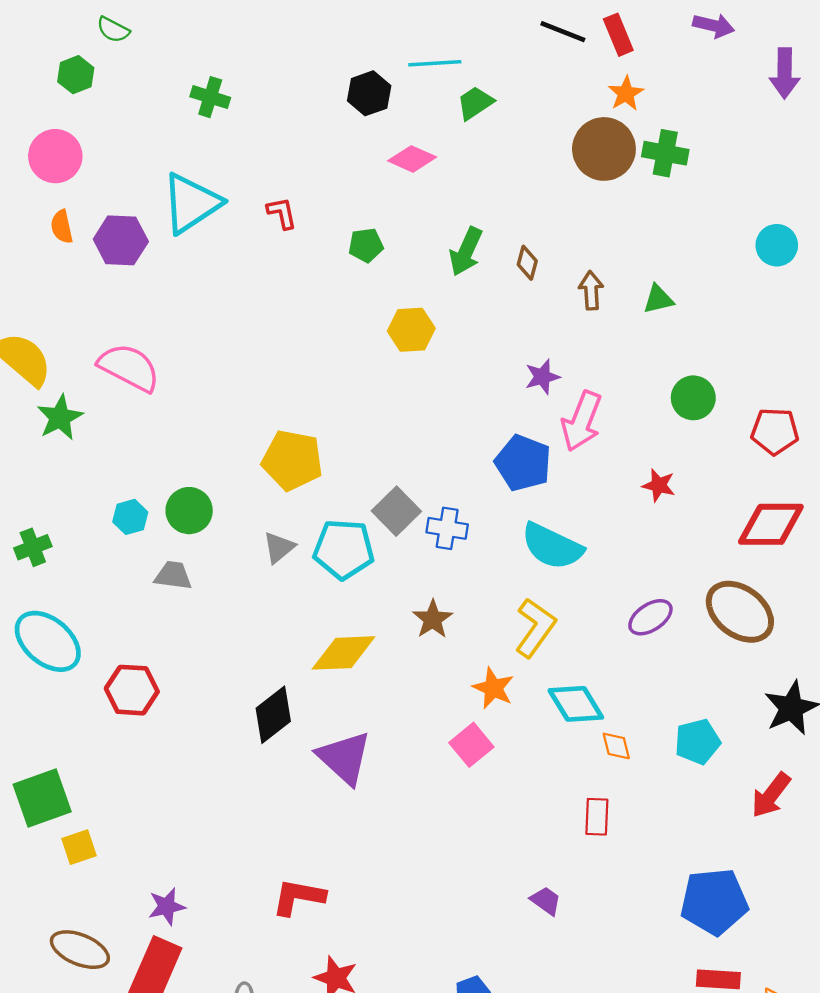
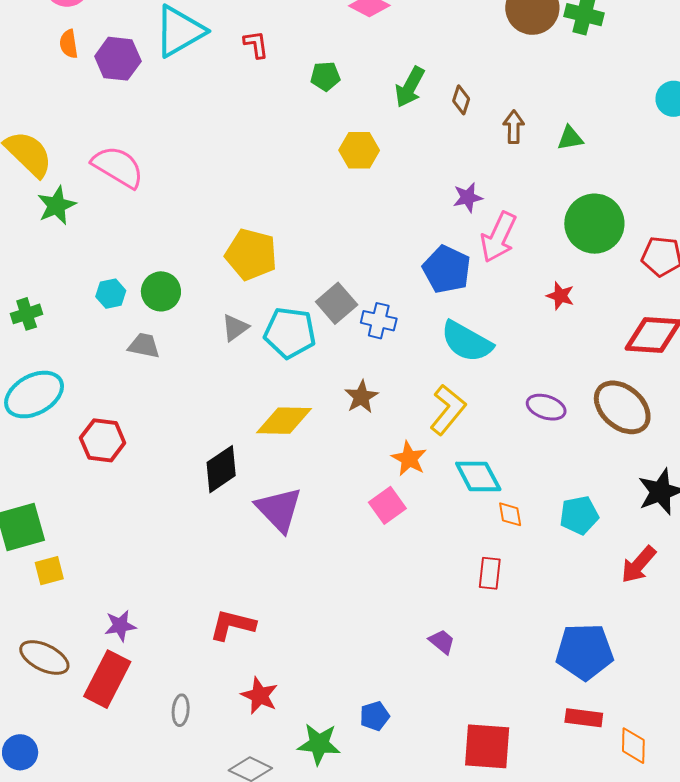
green circle: (693, 398) -> (594, 224), size x1.6
purple ellipse: (650, 617) -> (546, 407), turned 48
cyan ellipse: (48, 641) -> (34, 395), turned -72

